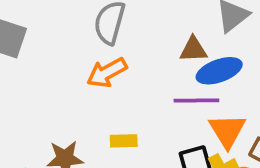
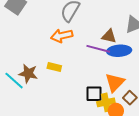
purple line: (196, 101) -> (98, 49), moved
yellow rectangle: (124, 141) -> (54, 67), moved

